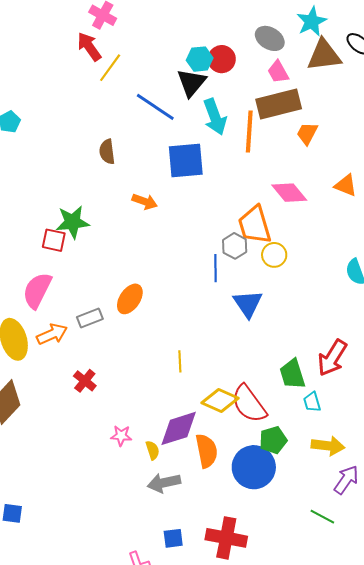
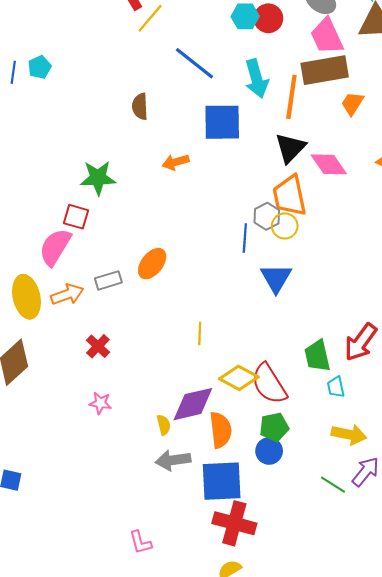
pink trapezoid: (278, 72) -> (327, 36), size x1.5
black triangle: (192, 83) -> (290, 148), moved
orange arrow: (145, 202) -> (176, 162), turned 140
red square: (54, 240) -> (76, 217), moved
yellow circle: (274, 255) -> (285, 226), moved
pink star: (121, 436) -> (100, 403), moved
green pentagon: (273, 440) -> (274, 427), moved
blue circle: (254, 467) -> (269, 451), size x0.6
green line: (322, 517) -> (333, 485), moved
blue square: (173, 538) -> (222, 481), moved, size x2.0

